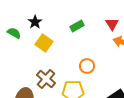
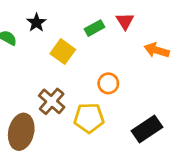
red triangle: (112, 24) -> (125, 21), moved
yellow square: (44, 43) -> (63, 52), moved

